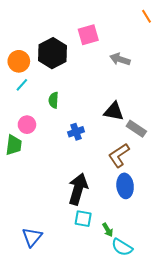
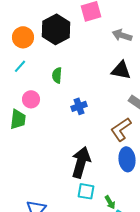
cyan line: (22, 85) -> (20, 66), moved
black triangle: (114, 111) -> (121, 70), moved

